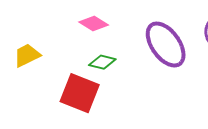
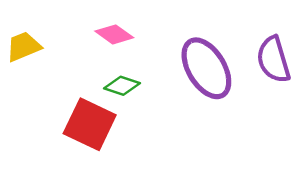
yellow trapezoid: (27, 55) -> (24, 46), moved

